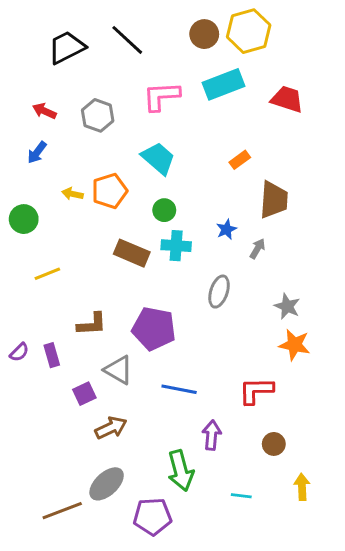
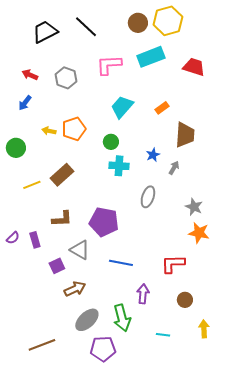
cyan trapezoid: (158, 158) -> (122, 107), moved, turned -90
brown rectangle: (132, 253) -> (62, 175), moved, turned -65
gray ellipse: (107, 484) -> (87, 320), moved

